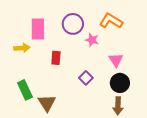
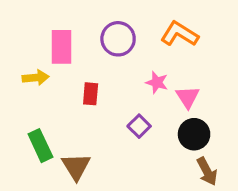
pink star: (92, 40) -> (157, 82), moved
brown arrow: (118, 106) -> (207, 171), moved, turned -30

